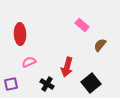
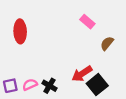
pink semicircle: (29, 62) -> (30, 85), moved
red arrow: (67, 67) -> (82, 74), moved, turned 42

